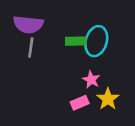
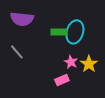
gray line: (31, 48) -> (17, 52), moved, turned -49
yellow star: (108, 99) -> (89, 64), moved

